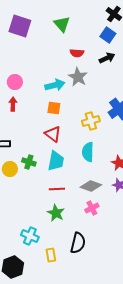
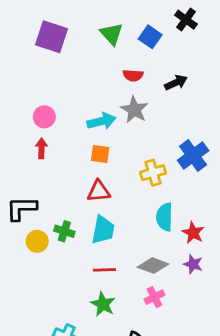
blue square: (108, 35) -> (150, 37), moved
red triangle: (53, 134) -> (99, 191), turned -42
cyan semicircle: (88, 152) -> (164, 217), moved

